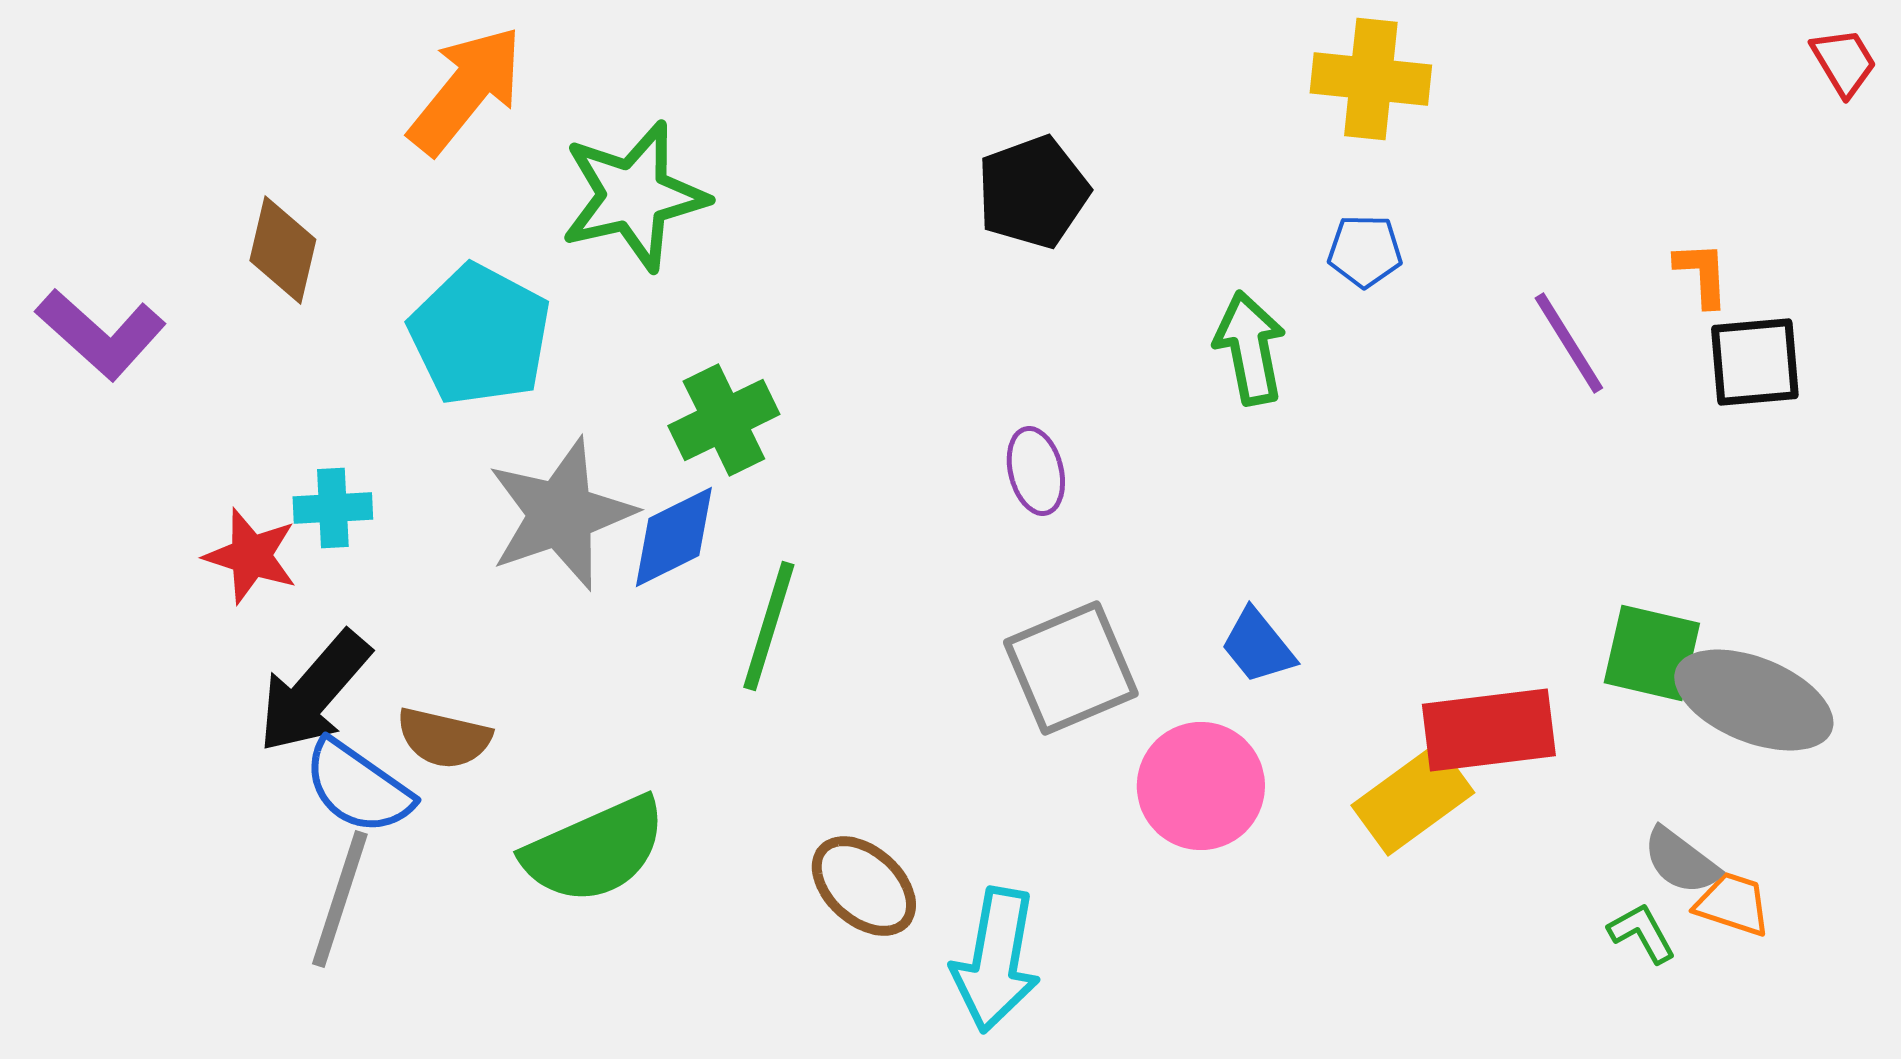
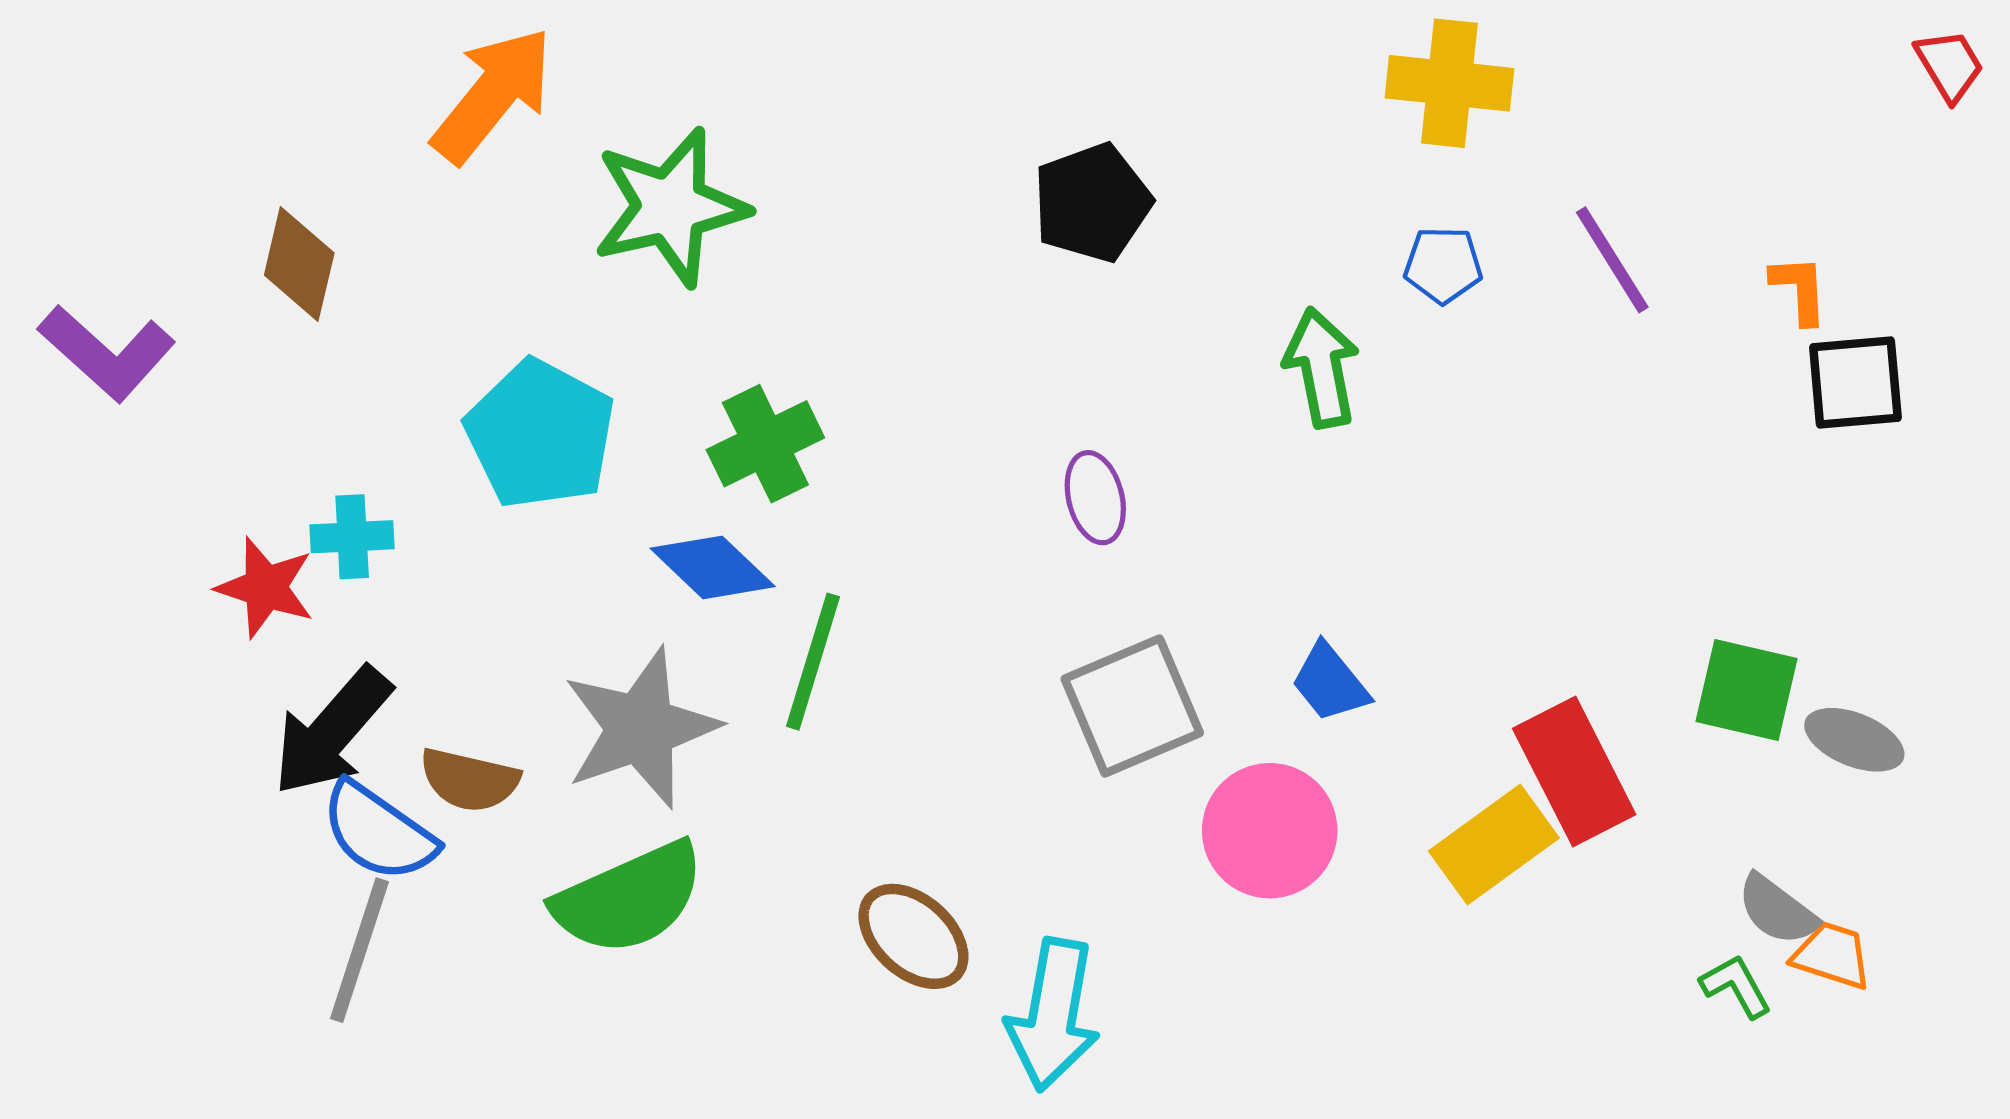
cyan pentagon: (480, 335) -> (540, 434), moved
purple line: (1569, 343) -> (1612, 260), moved
gray star: (561, 514) -> (641, 728), moved
blue diamond: (674, 537) -> (713, 567), turned 70
gray ellipse: (1754, 700) -> (1854, 740), size x0.6
red rectangle: (1489, 730) -> (1574, 771), turned 70

